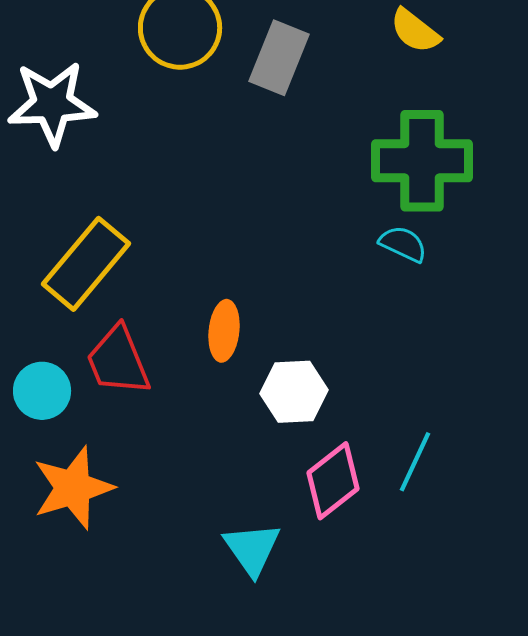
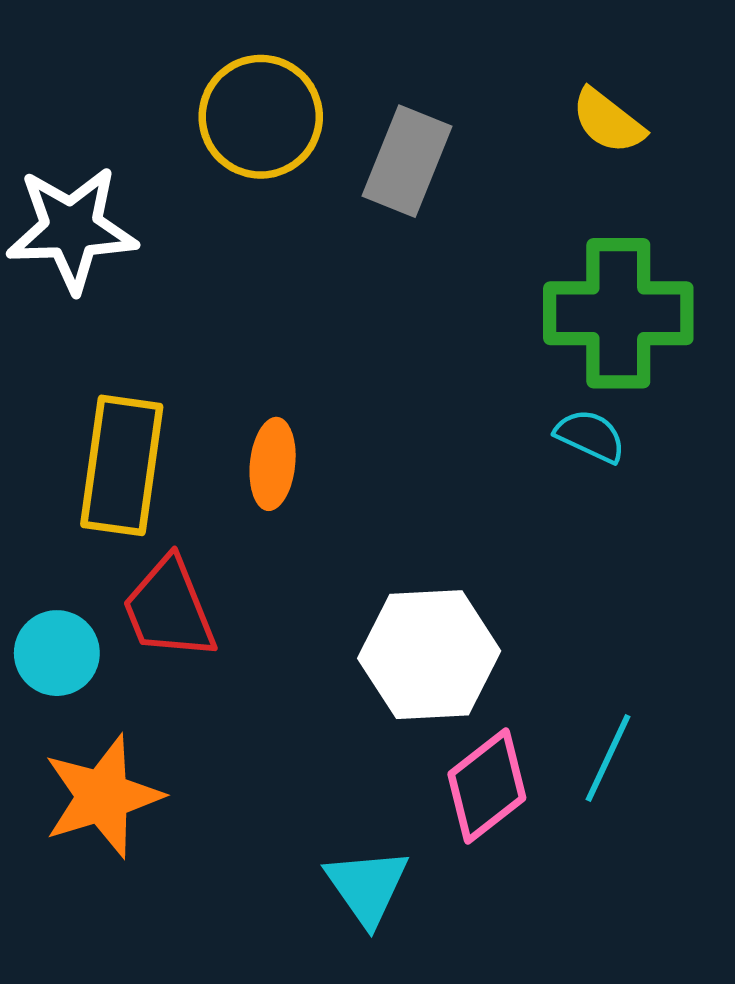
yellow rectangle: (86, 264) -> (122, 465), turned -32
orange ellipse: (224, 331) -> (273, 464), moved
white hexagon: (294, 392) -> (429, 655), size x1.4

